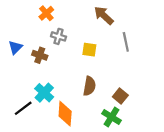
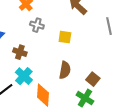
gray line: (126, 42) -> (109, 26), moved
brown cross: (40, 55) -> (20, 52), moved

